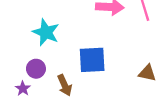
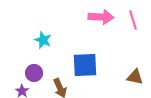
cyan star: (46, 32) -> (43, 40), size x0.7

